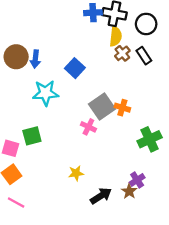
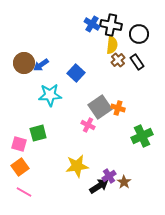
blue cross: (93, 13) -> (92, 24), turned 35
blue arrow: (35, 59) -> (41, 65), turned 49
yellow star: (76, 173) -> (77, 166), size x1.6
purple cross: (137, 180) -> (109, 176), moved

